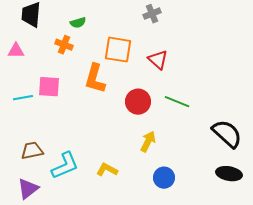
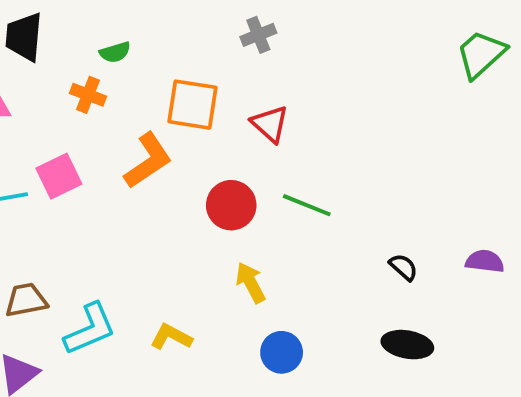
orange L-shape: (95, 79) -> (148, 161), turned -140
pink square: (49, 87) -> (59, 176), turned -30
black semicircle: (227, 134) -> (403, 267), size x0.5
yellow arrow: (148, 142) -> (251, 283), turned -55

